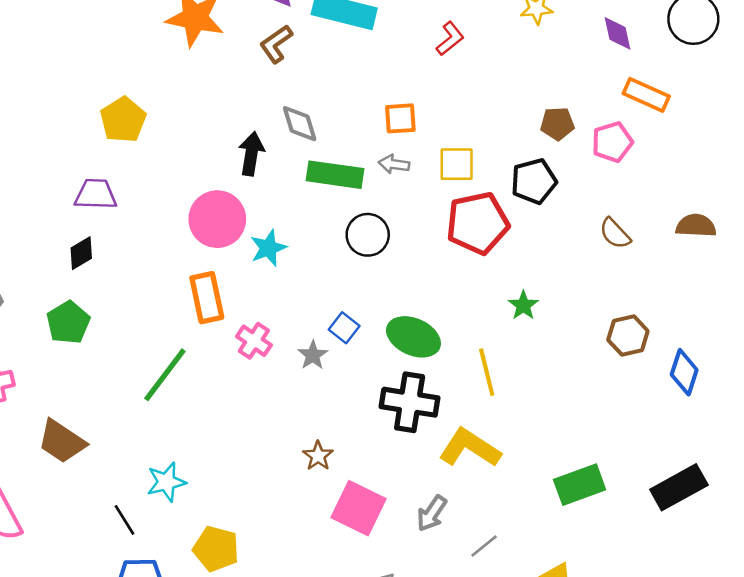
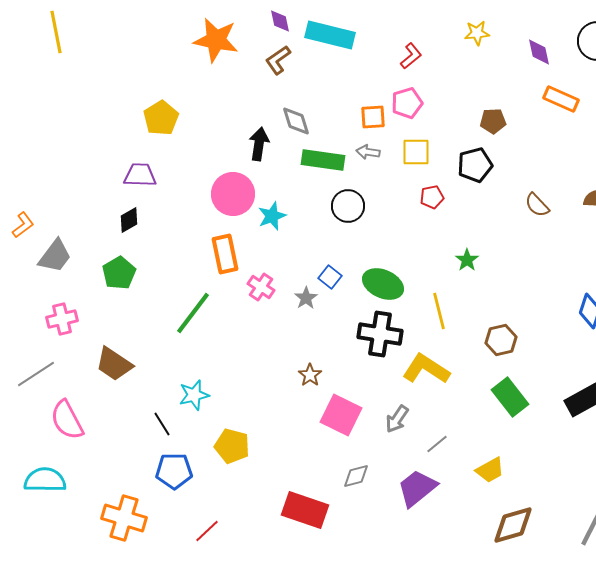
pink pentagon: (612, 142) -> (407, 103), moved
red pentagon: (478, 223) -> (432, 197), size x0.5
brown hexagon: (628, 336) -> (501, 340), moved
green rectangle: (580, 485) -> (510, 397), turned 72

